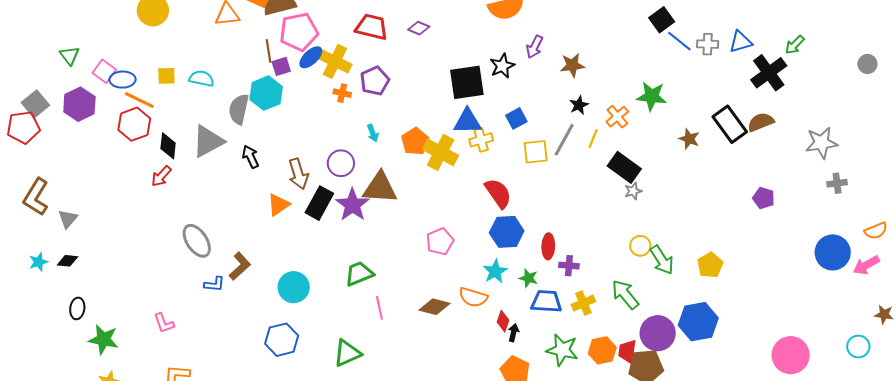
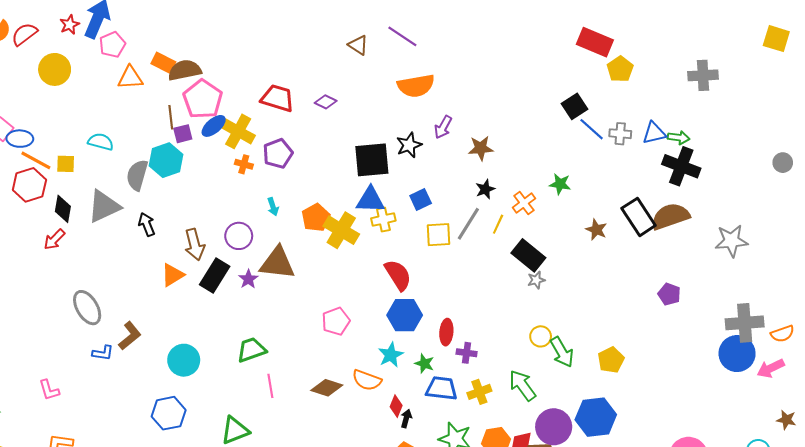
pink pentagon: (299, 32) -> (203, 99), turned -30
green arrow: (795, 45) -> (679, 138), moved, turned -130
black cross: (769, 73) -> (681, 166), turned -36
yellow square: (166, 76) -> (66, 164), moved
green star: (652, 96) -> (560, 184), size x0.7
brown semicircle: (761, 122) -> (670, 216), size x1.4
gray cross: (837, 183) -> (745, 323), moved, size x1.8
purple star: (352, 205) -> (248, 279), size x0.6

